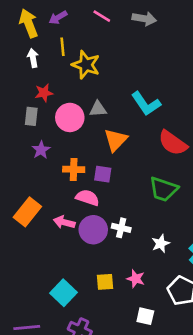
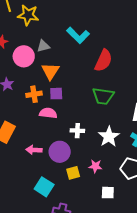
orange triangle: (116, 140) -> (50, 71), moved
red semicircle: (173, 143) -> (103, 61), turned -90
pink arrow: (64, 222) -> (34, 150), moved
purple circle: (93, 230) -> (60, 152), moved
white star: (161, 244) -> (109, 137), size x1.5

